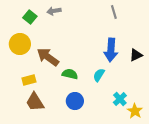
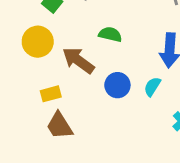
green semicircle: (70, 74) -> (110, 34), moved
blue circle: (75, 101) -> (117, 85), moved

